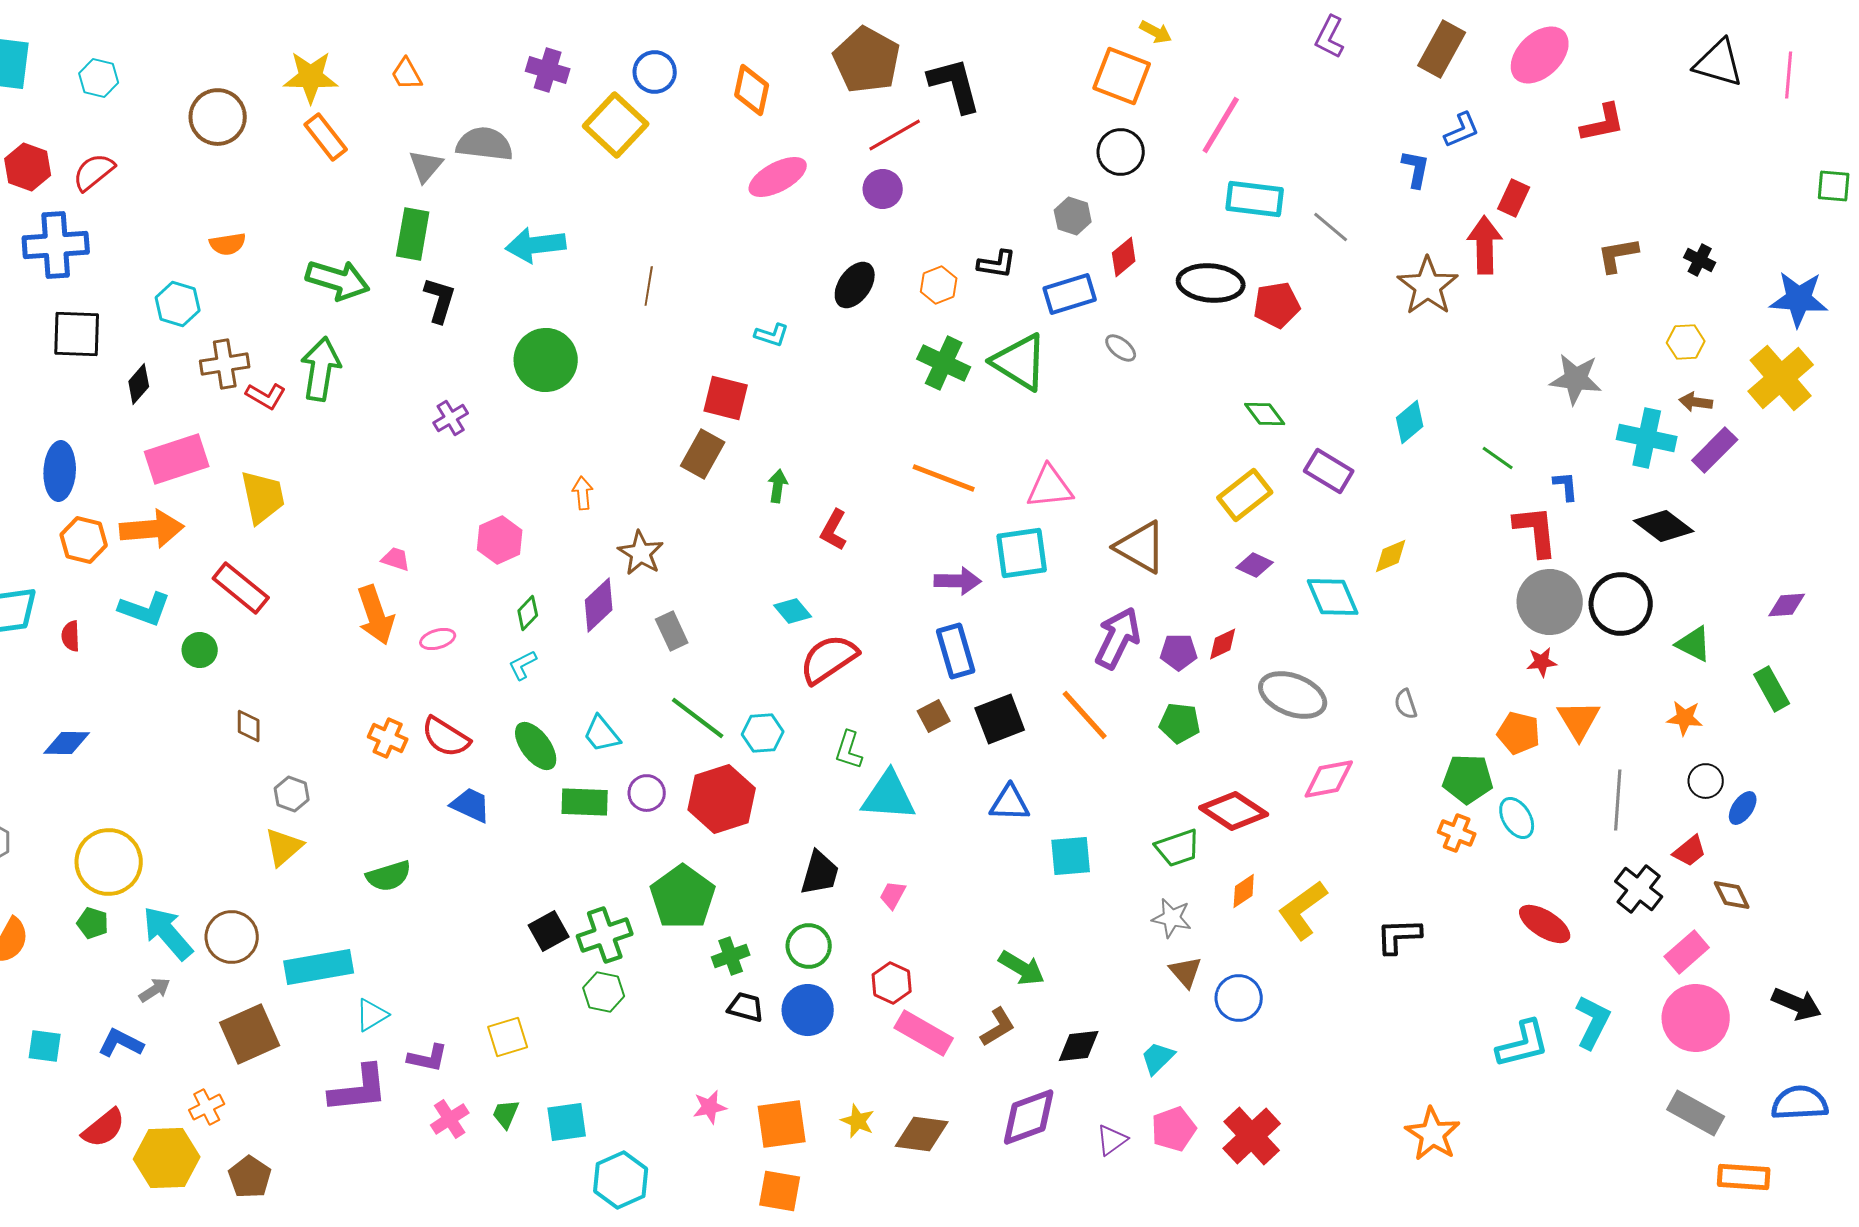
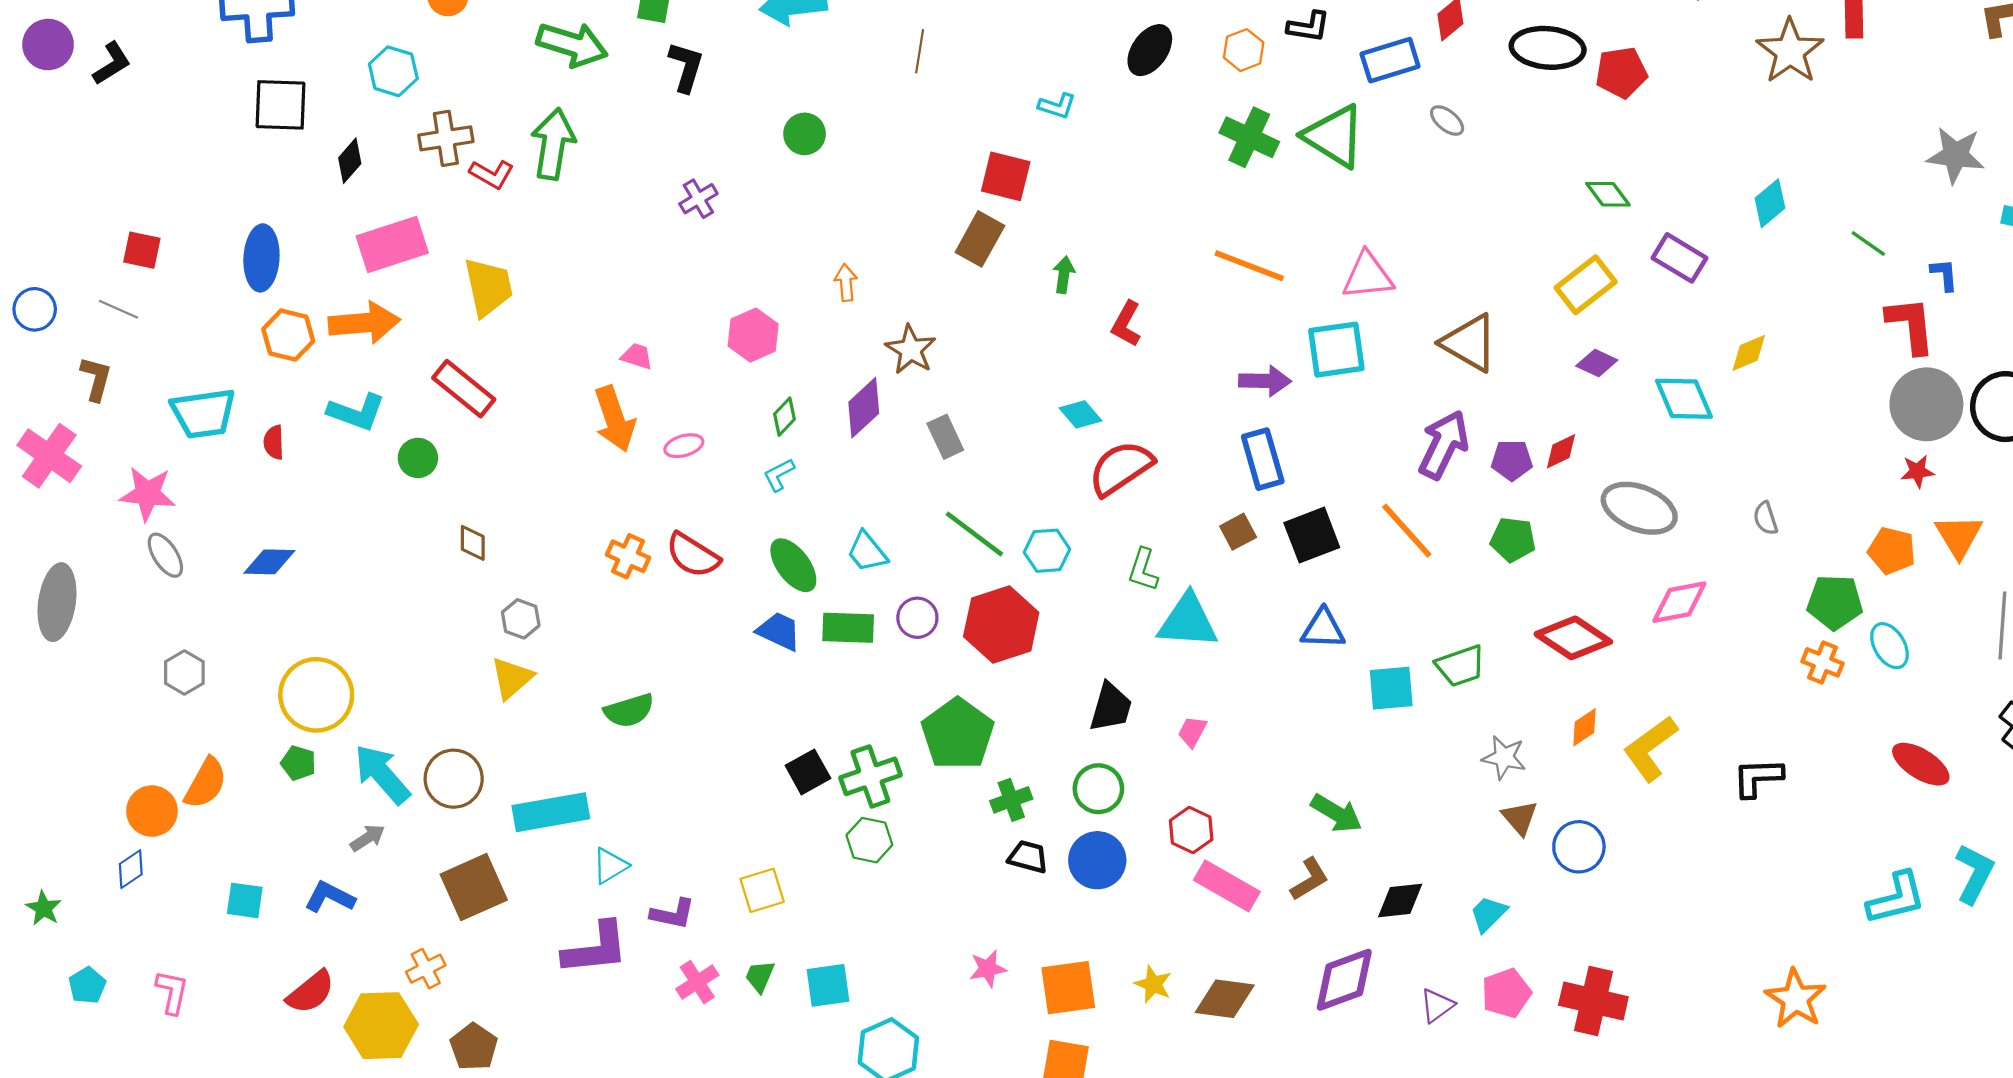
green circle: (546, 360) -> (805, 134), size x0.6
blue trapezoid: (471, 805) -> (779, 631), moved
green trapezoid: (1178, 848) -> (1460, 666), moved
red cross: (1252, 1136) -> (1593, 1001), turned -34

